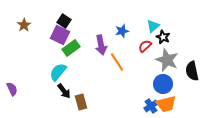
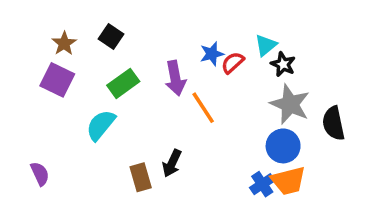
brown star: (24, 25) -> (64, 43), moved
purple square: (60, 35) -> (57, 80), moved
red semicircle: (145, 46) -> (233, 63), moved
purple semicircle: (12, 89) -> (40, 174), moved
black arrow: (64, 91) -> (172, 163), moved, turned 63

